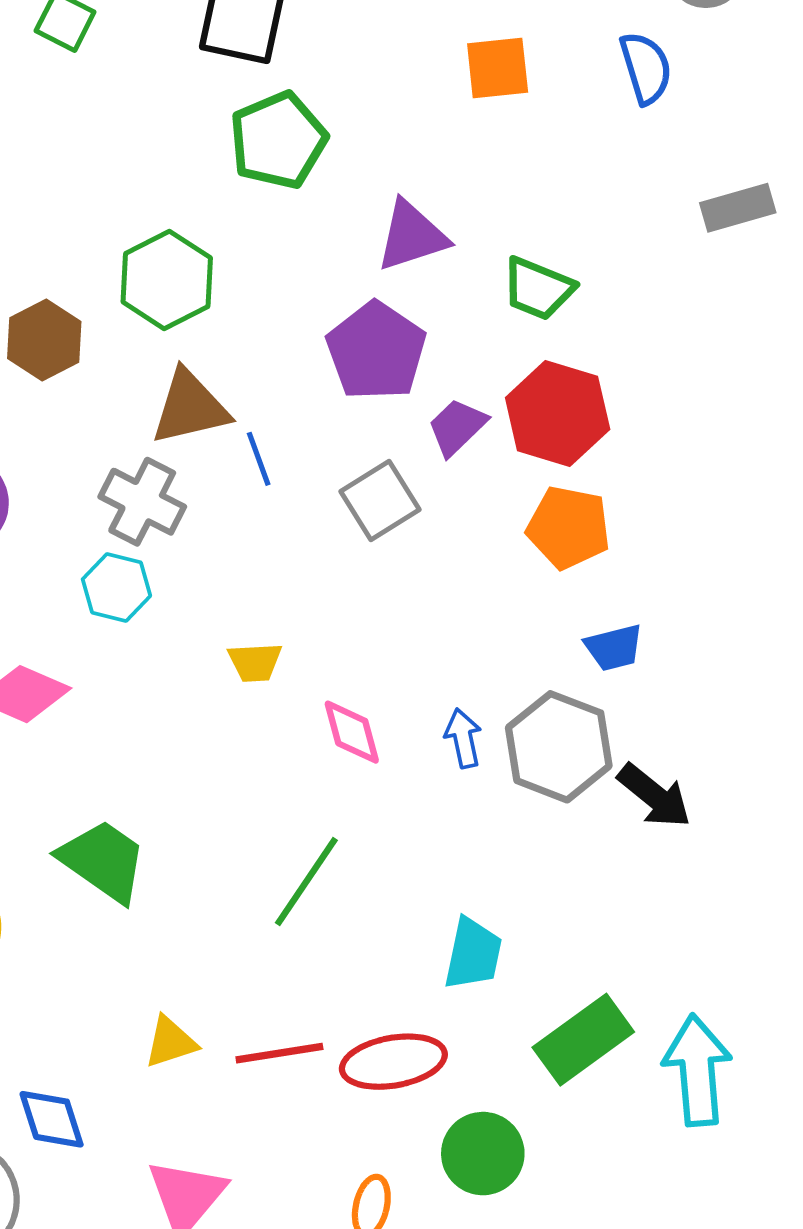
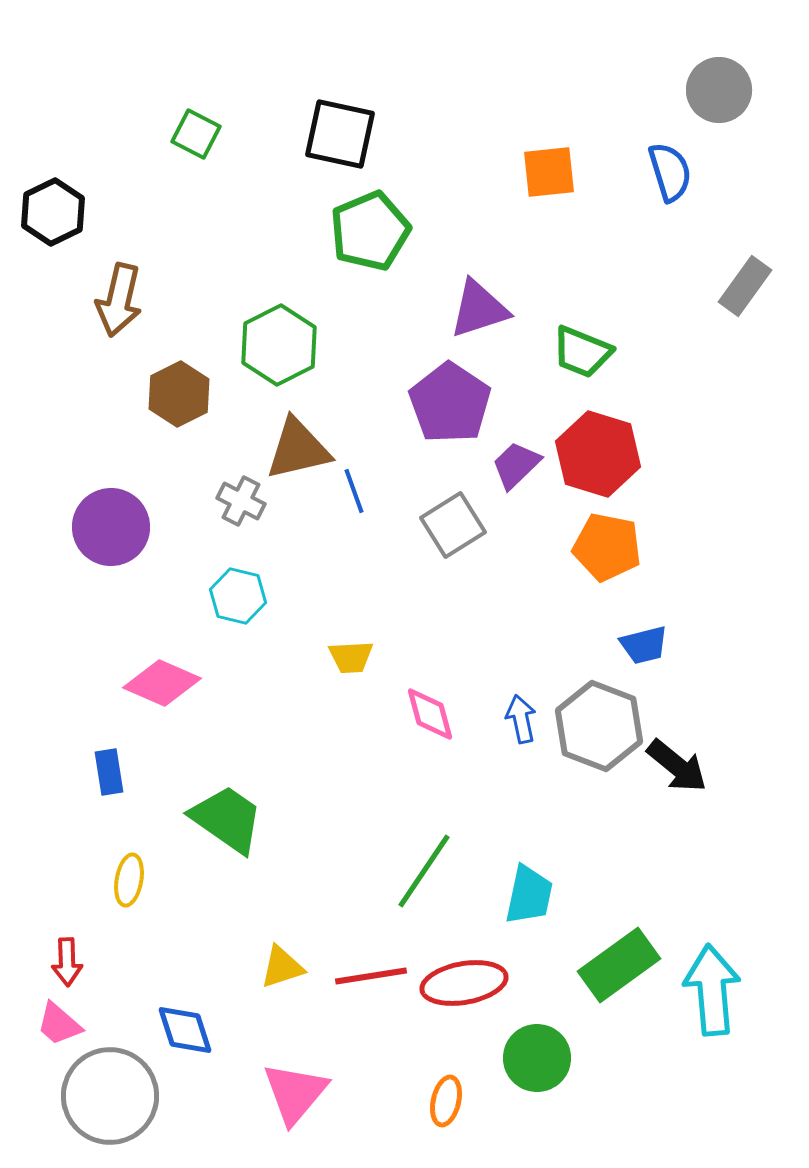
gray rectangle: (738, 208) -> (745, 286), turned -38
gray cross: (142, 502) -> (241, 501), moved, size x0.7
green line: (306, 882) -> (424, 871), moved

